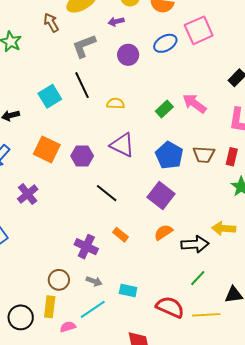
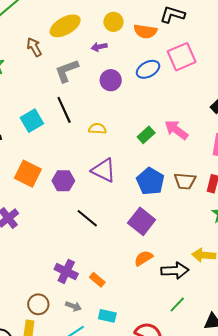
orange rectangle: (121, 235) -> (97, 280), moved

